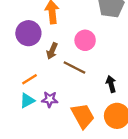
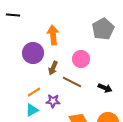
black arrow: (111, 84) -> (105, 88), moved, turned 128
purple star: (50, 99) -> (53, 101), moved

